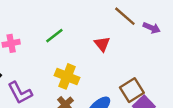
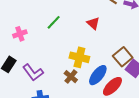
yellow cross: (67, 76) -> (79, 57), moved

